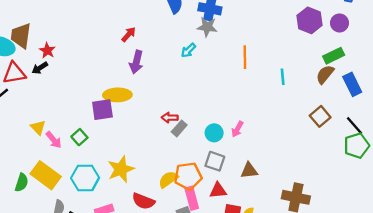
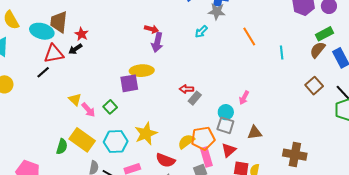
red arrow: (129, 34) -> (151, 29), moved, turned 64
orange line: (245, 57) -> (249, 36), turned -30
cyan circle: (214, 133) -> (226, 112), moved
red triangle: (218, 191) -> (229, 150), turned -35

